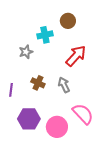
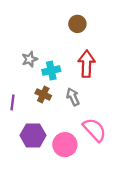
cyan cross: (45, 35) -> (51, 71), moved
red arrow: (76, 56) -> (87, 64), turned -40

